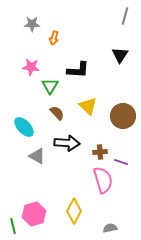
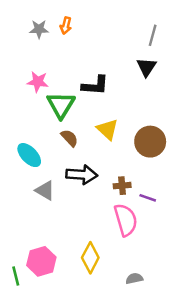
gray line: (125, 16) -> (153, 35), moved
orange arrow: (54, 38) -> (66, 26), moved
green triangle: (50, 86) -> (61, 105), size x1.4

